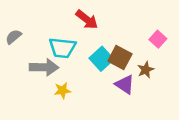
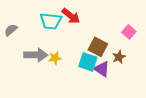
cyan trapezoid: (62, 48) -> (51, 21), moved
cyan square: (102, 59) -> (88, 62), moved, turned -30
yellow star: (62, 91) -> (55, 58), moved

